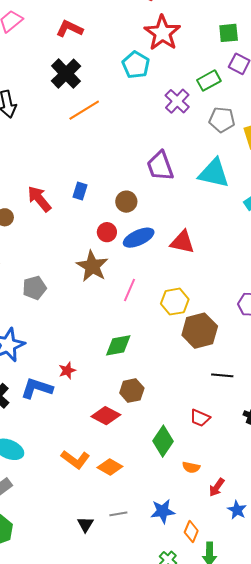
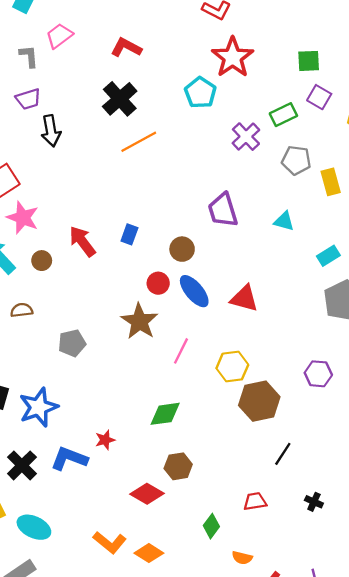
cyan triangle: (214, 173) -> (284, 221), size x0.6
blue ellipse: (139, 238) -> (194, 291), turned 72
black line: (222, 375) -> (283, 454), turned -65
red trapezoid: (200, 418) -> (255, 501), turned 145
green diamond: (163, 441) -> (211, 526), size x0.7

